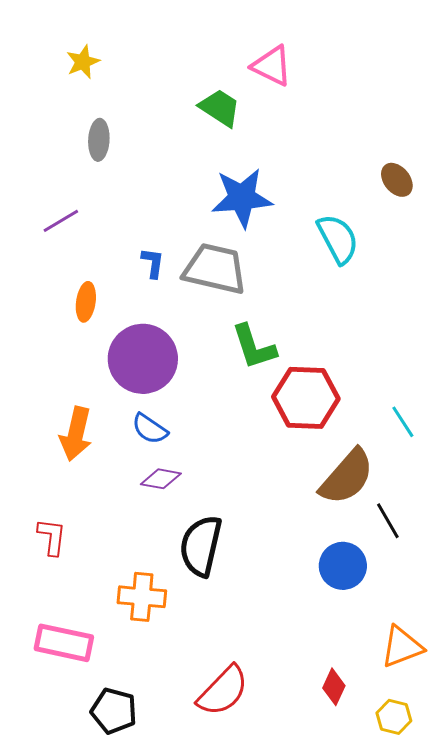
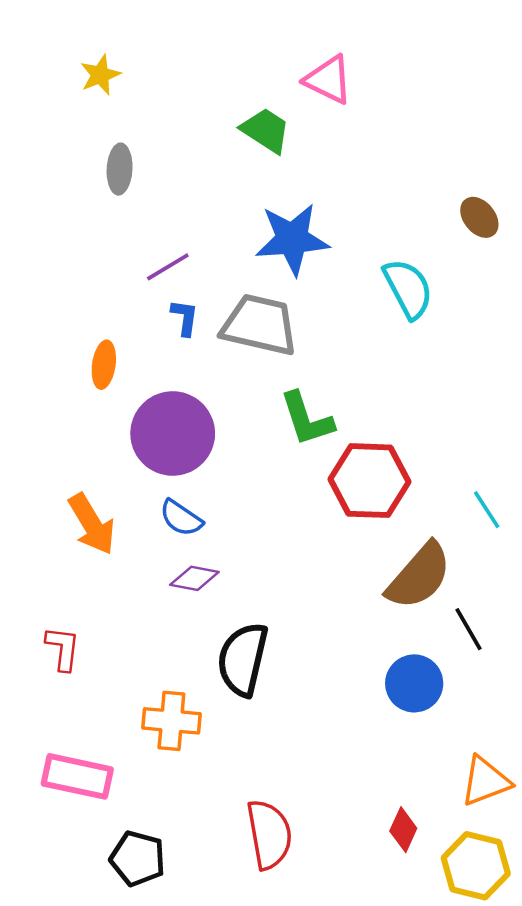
purple line: (61, 221) -> (168, 267), moved
orange arrow: (76, 434) -> (92, 524), turned -44
red semicircle: (223, 691) -> (269, 834), turned -54
yellow hexagon: (394, 717) -> (476, 866), size x1.6

